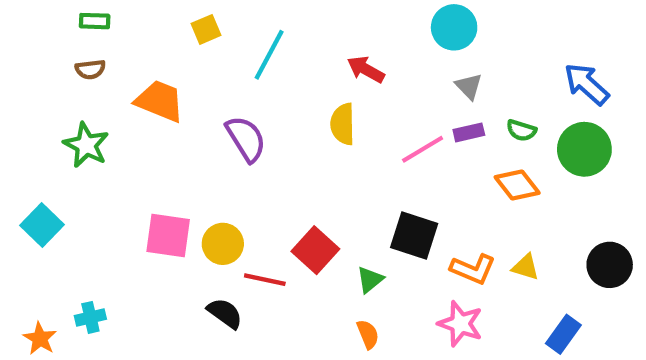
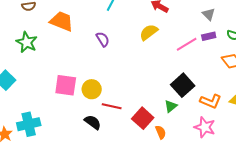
yellow semicircle: (343, 124) -> (149, 32), turned 54
purple semicircle: (246, 139) -> (103, 39), size x0.7
black square: (414, 235) -> (183, 85), turned 30
red square: (315, 250) -> (143, 118), moved
green triangle: (370, 280) -> (171, 106), moved
cyan cross: (90, 317) -> (29, 124), size x1.6

